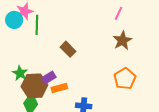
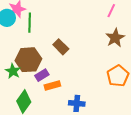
brown hexagon: (34, 86) -> (28, 60), moved

